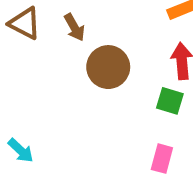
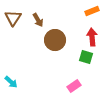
brown triangle: (25, 23) -> (13, 18), turned 36
pink rectangle: (162, 159) -> (74, 86), moved, turned 40

